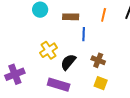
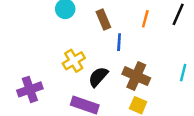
brown rectangle: (71, 17) -> (103, 20), turned 63
brown cross: (98, 60) -> (136, 76), size x1.5

